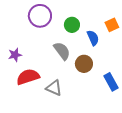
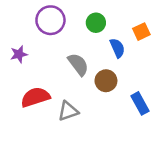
green circle: (72, 25) -> (96, 23), moved
purple star: (15, 55) -> (19, 54), moved
gray triangle: (54, 88) -> (68, 111), turned -42

